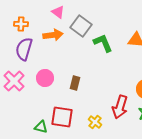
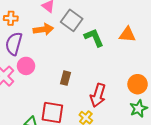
pink circle: (45, 78) -> (26, 66), moved
red arrow: (120, 107) -> (98, 95), moved

